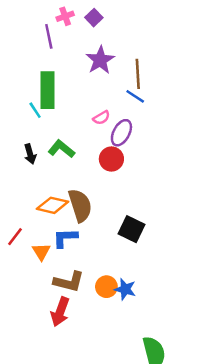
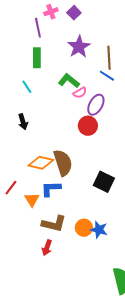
green rectangle: (48, 90) -> (37, 58), moved, size x0.7
green L-shape: (61, 149) -> (69, 81), moved
red arrow: (60, 312) -> (47, 248), size x0.7

